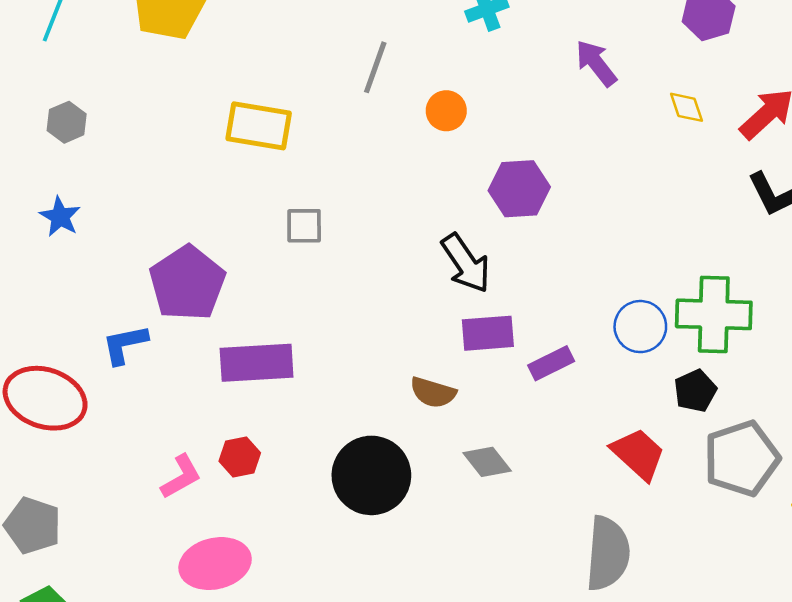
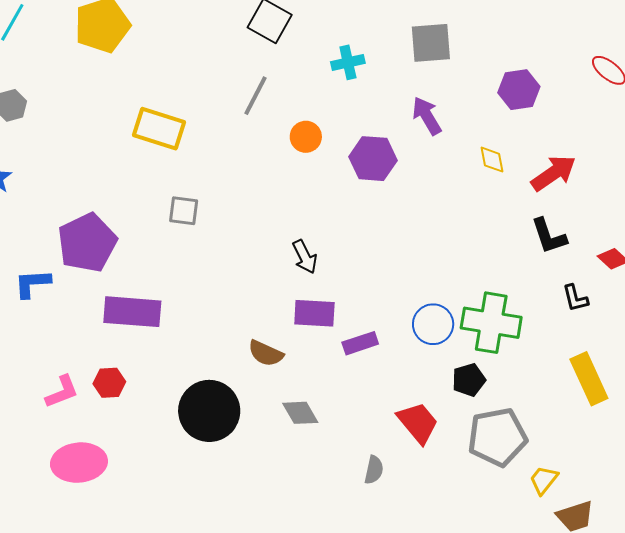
purple hexagon: (519, 189) -> (373, 159), moved
black arrow: (466, 263) -> (305, 257), size x0.7
gray semicircle: (608, 553) -> (374, 470), moved, size x0.5

